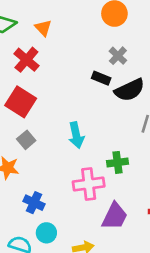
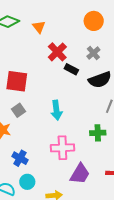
red cross: (26, 60) -> (57, 52), moved
black rectangle: (101, 78) -> (71, 69), moved
red square: (21, 102) -> (17, 81), turned -30
green cross: (117, 162) -> (98, 133), moved

